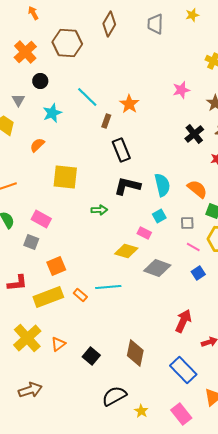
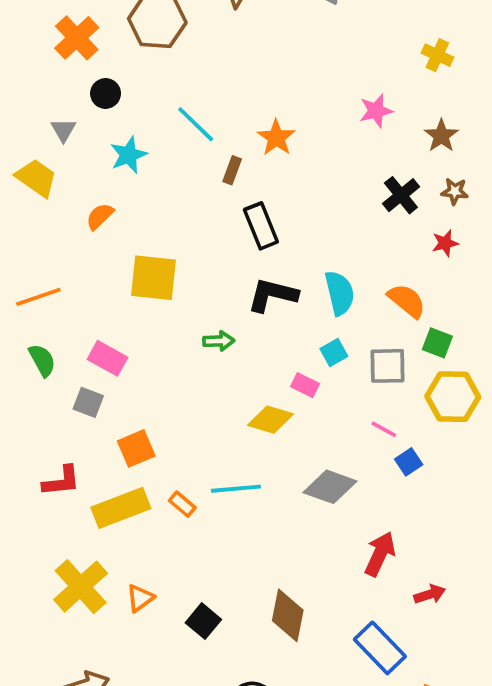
gray square: (187, 223) -> (388, 366), size x1.5
pink line: (193, 247) -> (384, 429), moved
gray diamond: (157, 268) -> (330, 487), moved

